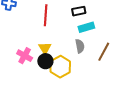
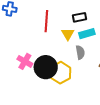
yellow triangle: (45, 48) -> (68, 34), moved
black circle: (45, 61) -> (46, 67), size x1.5

